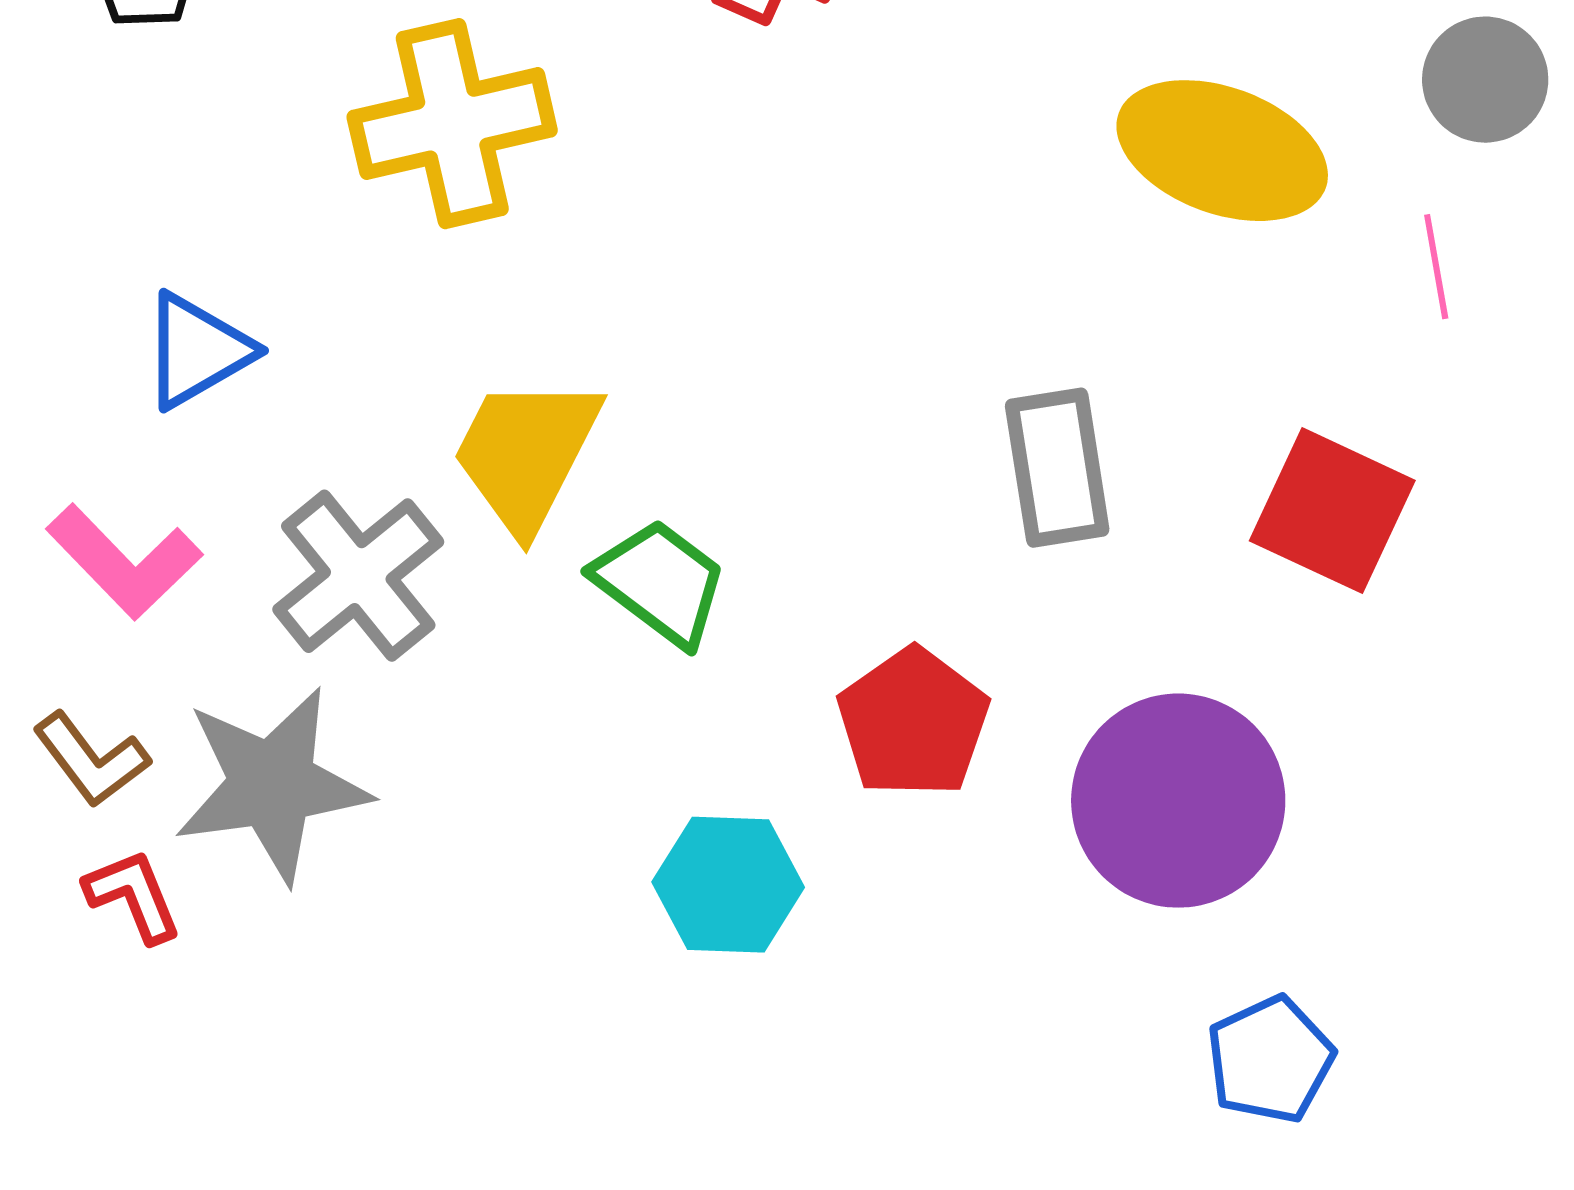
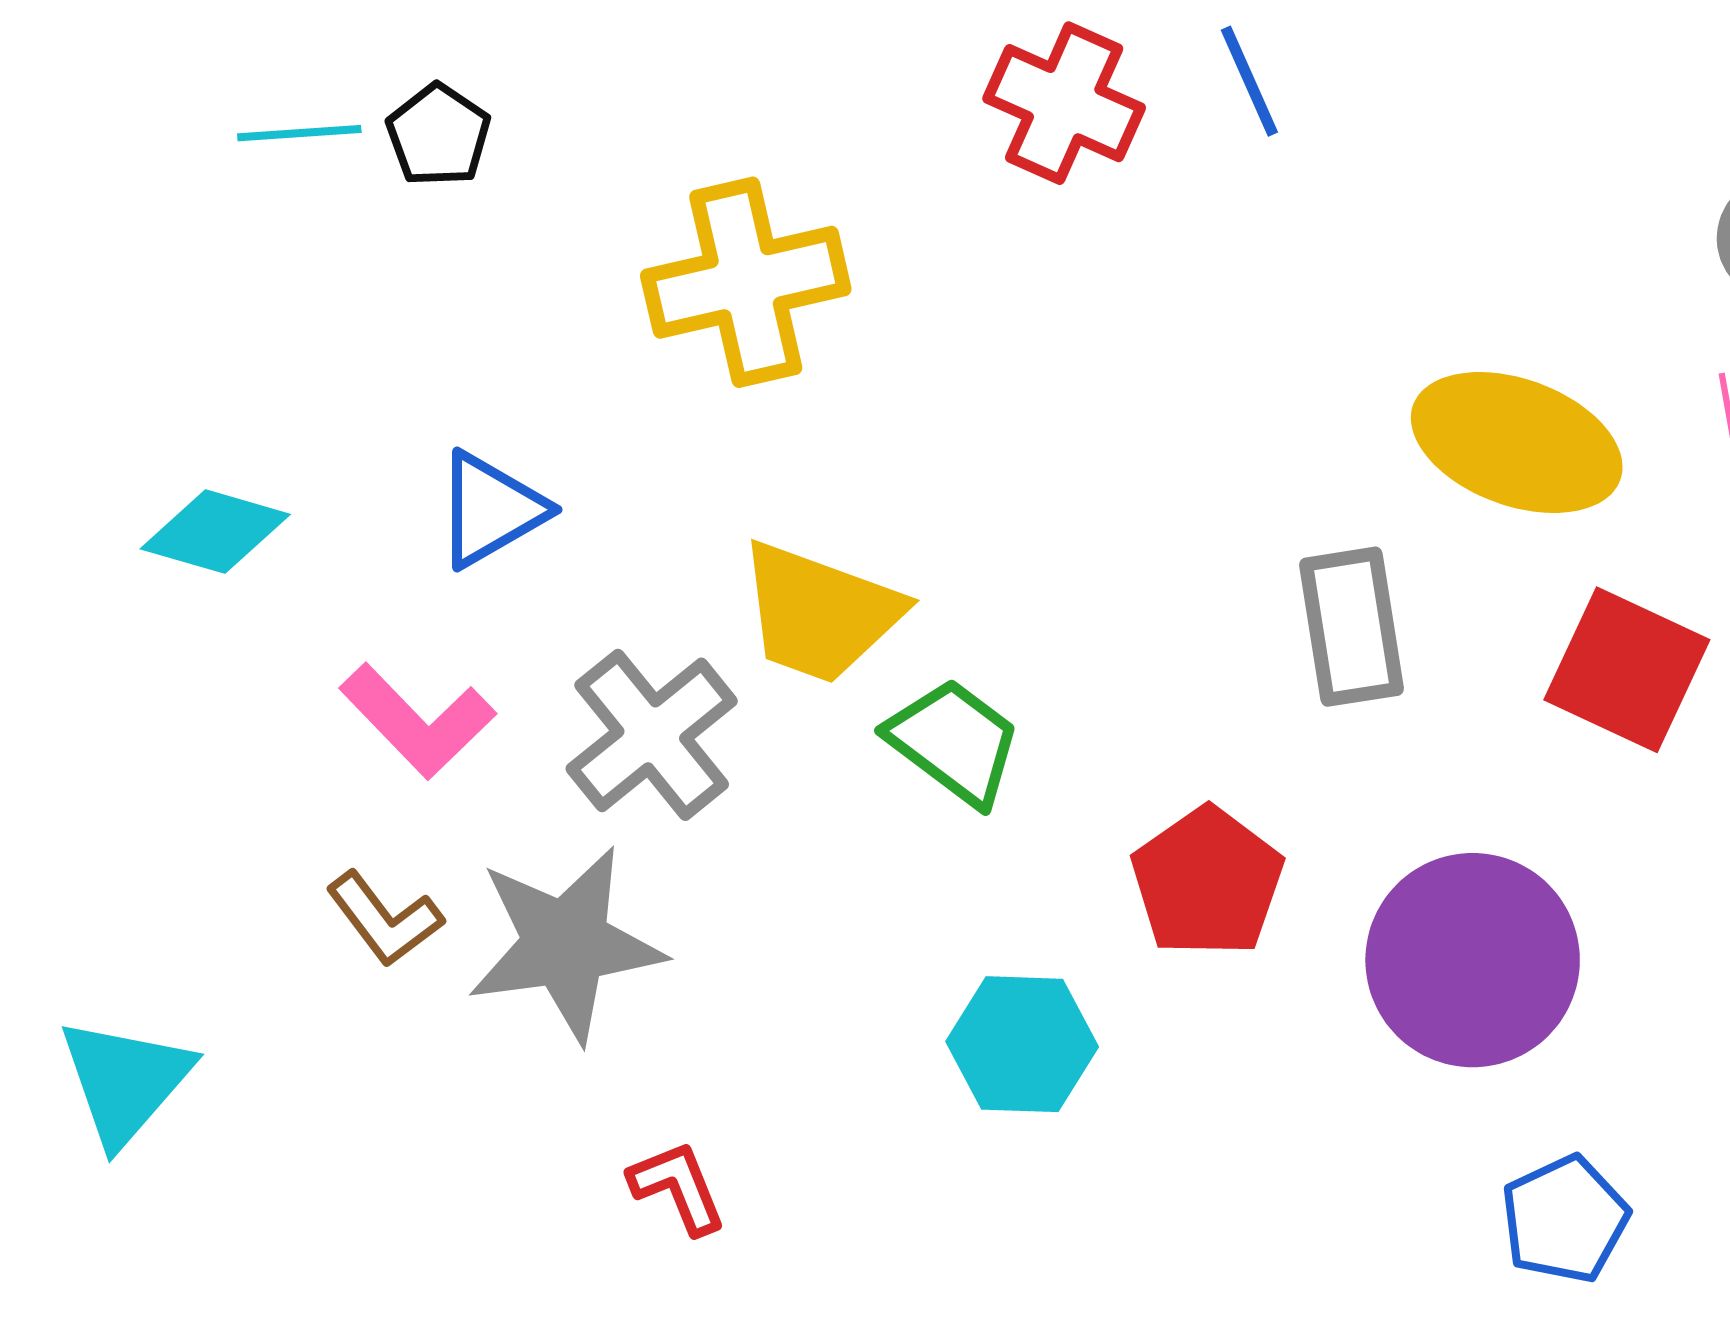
yellow ellipse: (1222, 151) -> (1517, 442), moved
yellow trapezoid: (526, 454) -> (820, 613), turned -97
red L-shape: (133, 896) -> (678, 1187), moved

